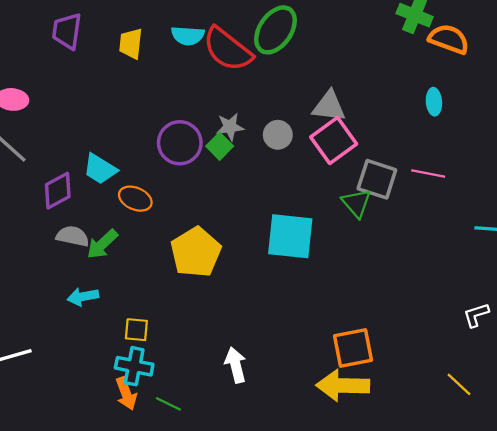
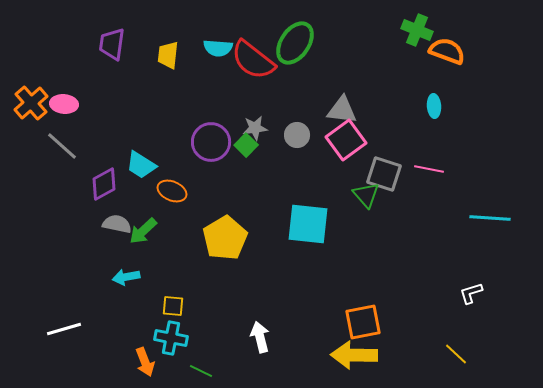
orange arrow: (126, 394) -> (145, 362), moved

